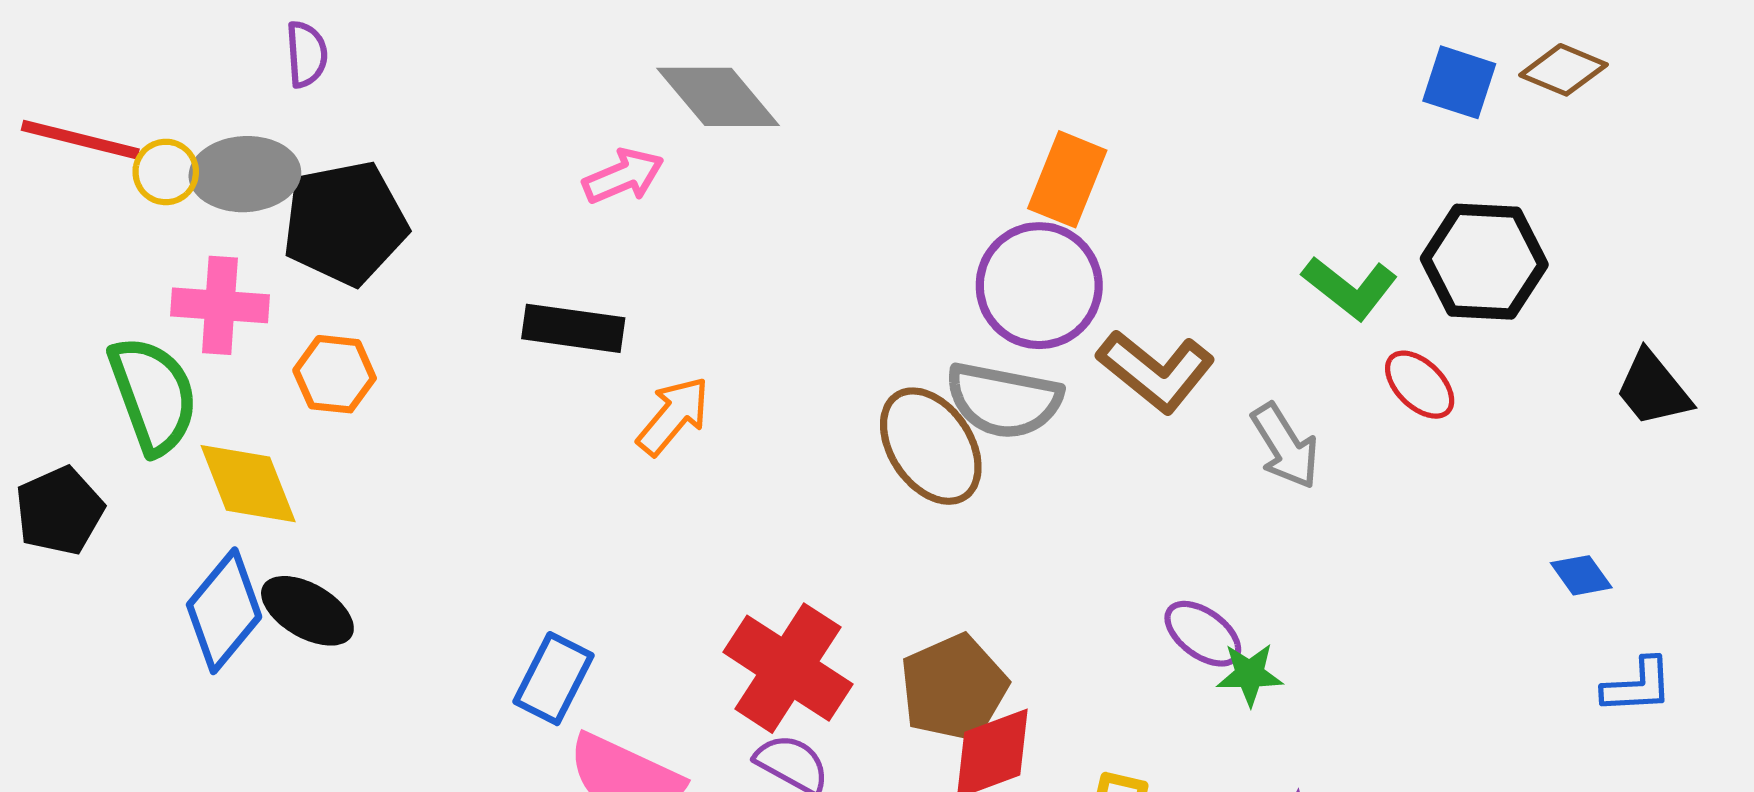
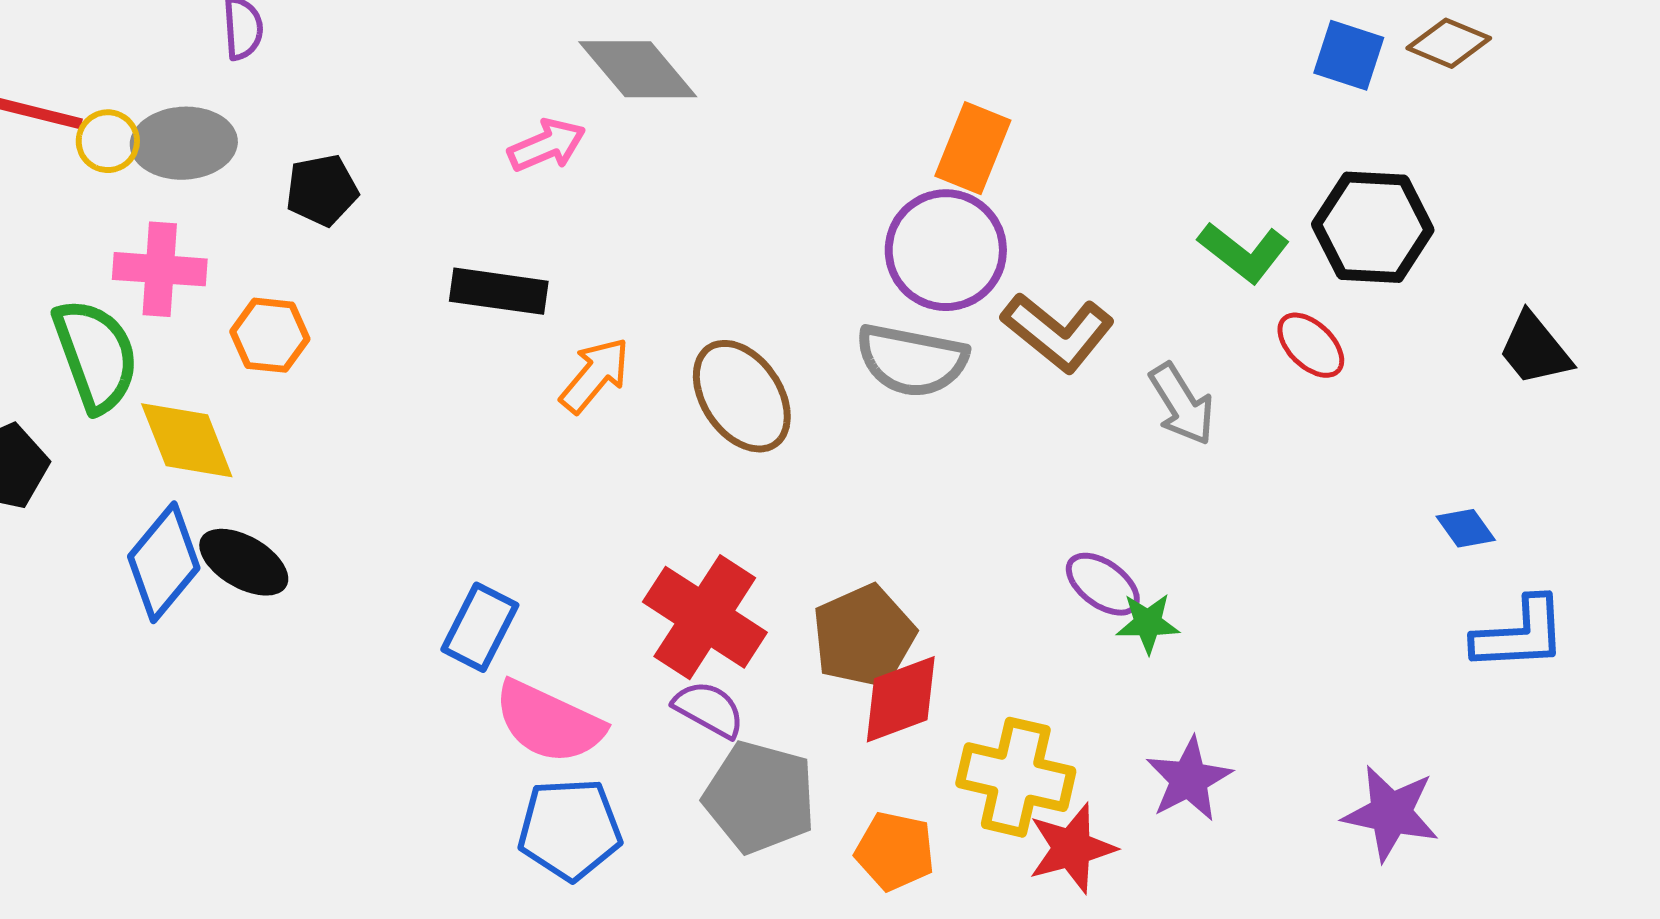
black pentagon: (345, 223) -> (322, 190), moved, size x0.6
brown ellipse: (931, 446) -> (742, 396), moved
blue L-shape: (1637, 686) -> (1520, 634), size x1.4

